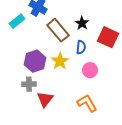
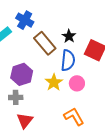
blue semicircle: (81, 47) -> (68, 60), size x1.5
yellow star: (60, 61) -> (54, 82), moved
red triangle: (45, 99) -> (25, 121), moved

